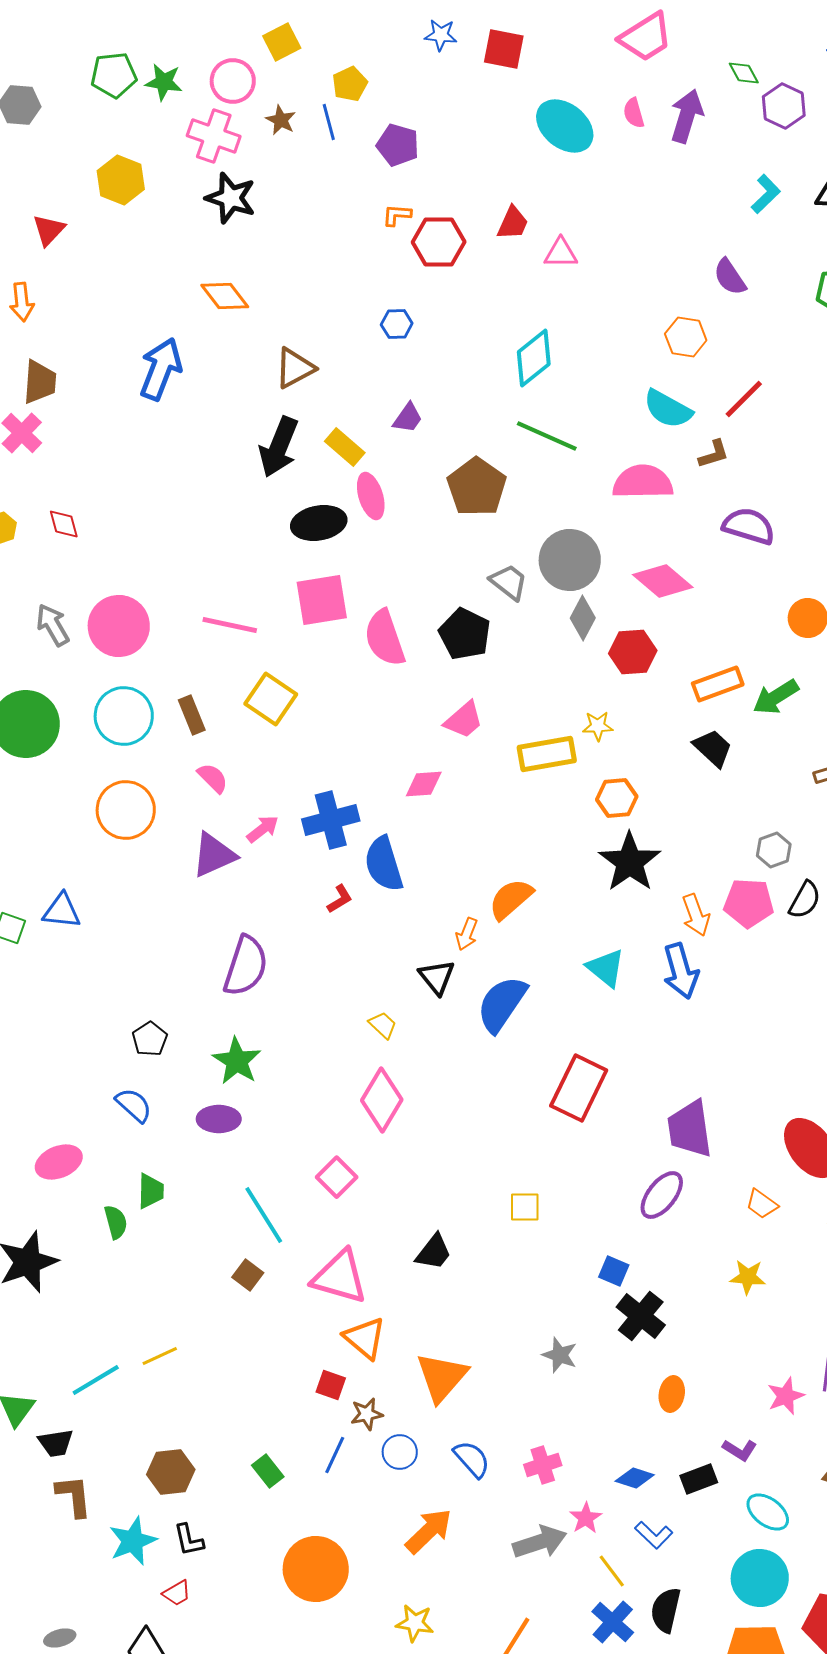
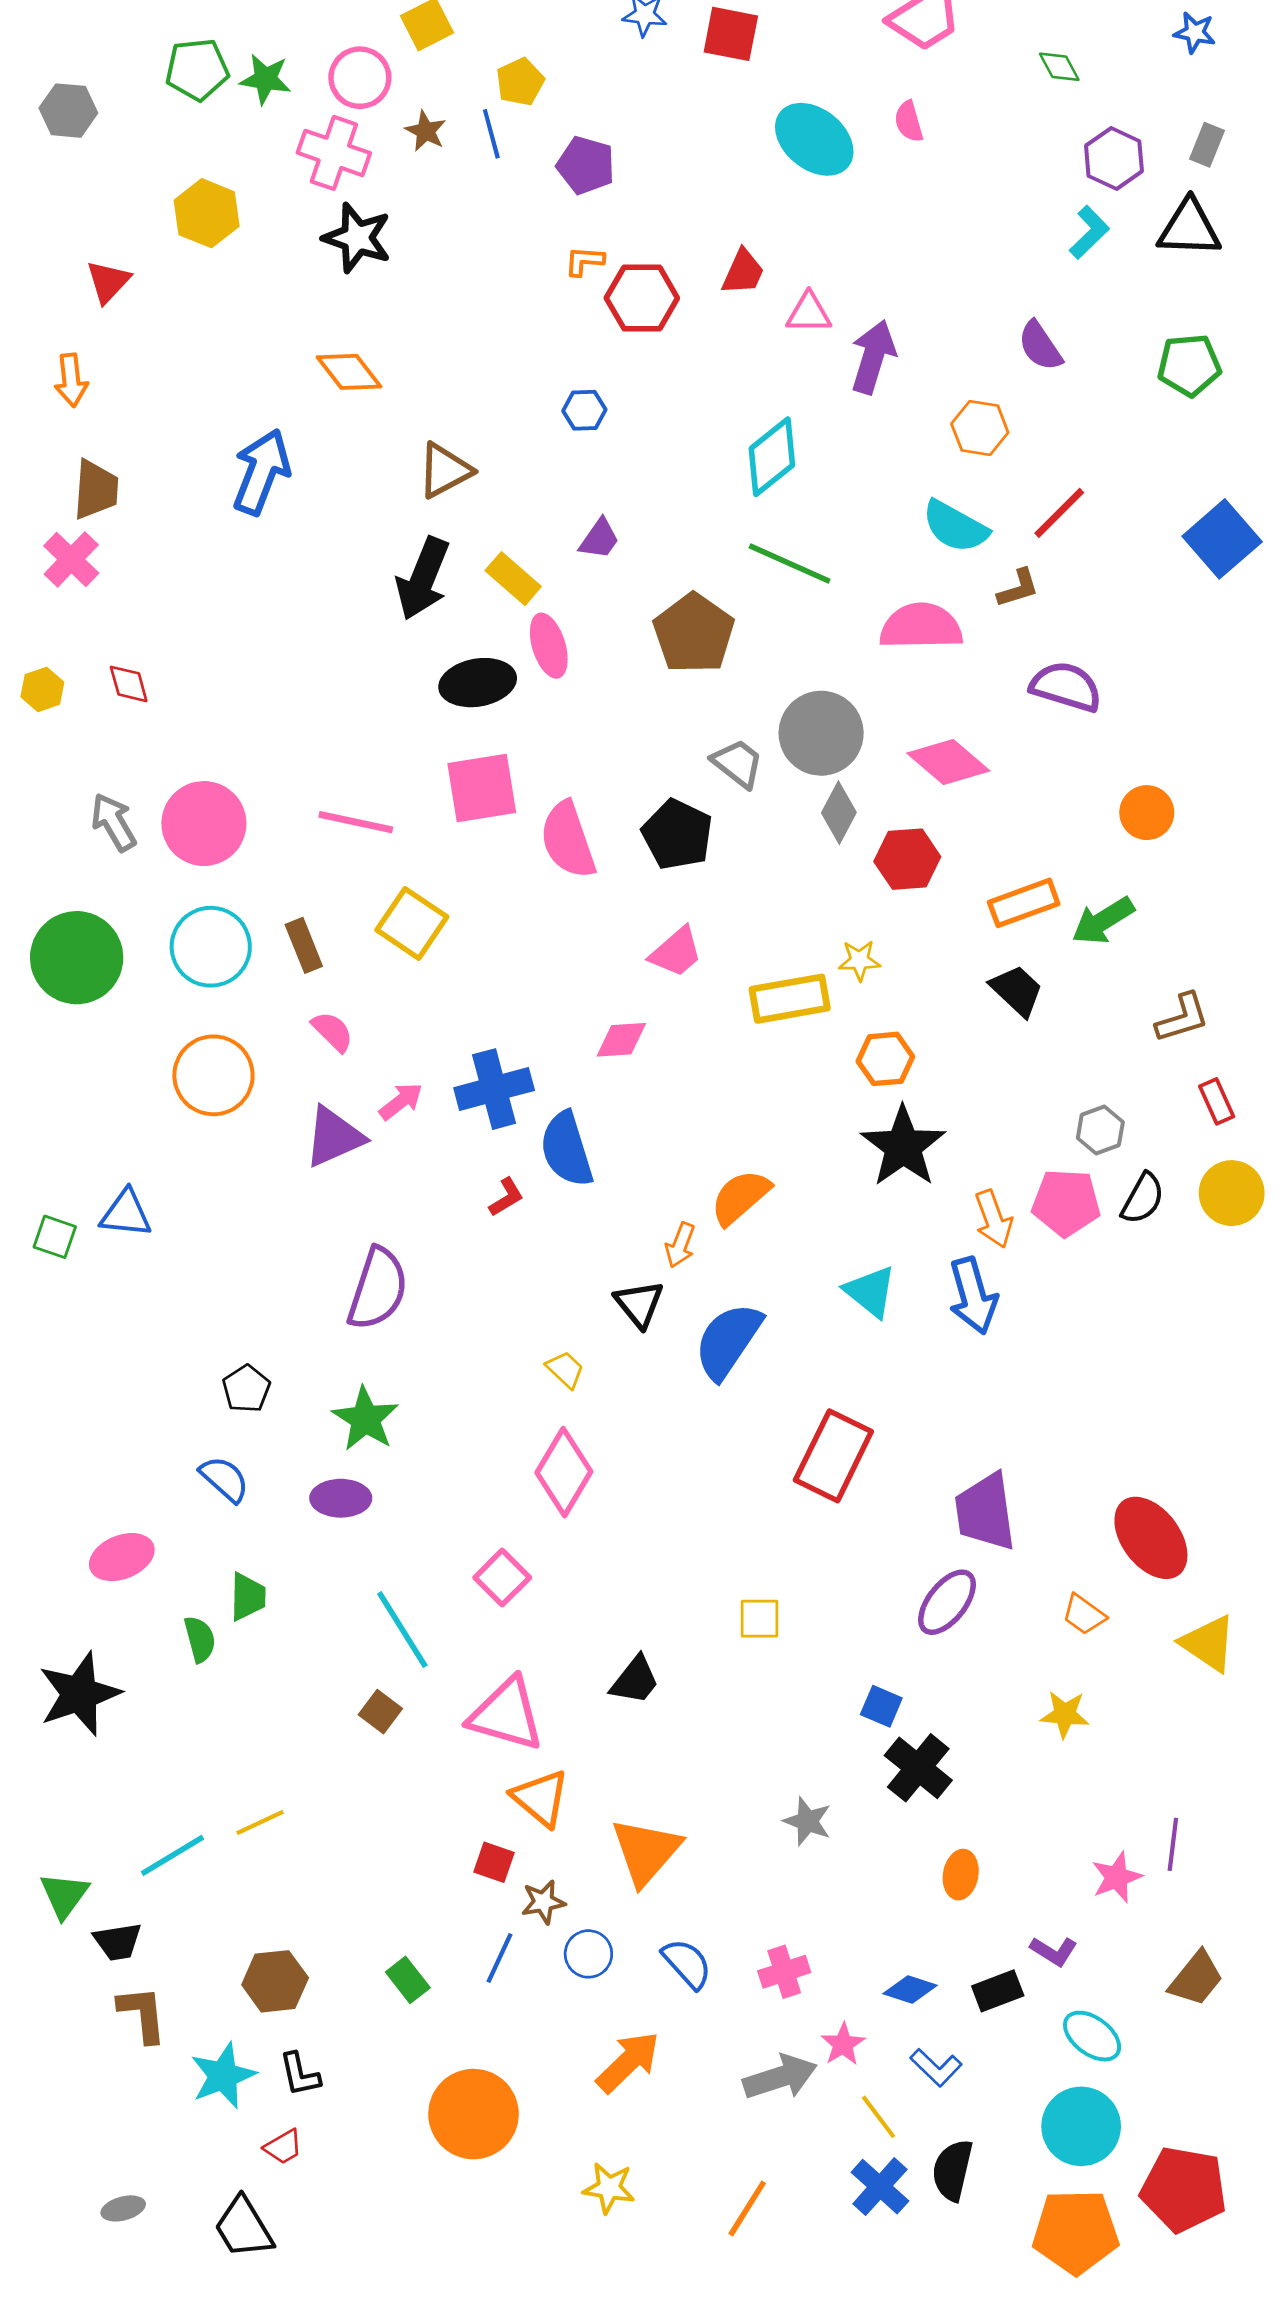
purple hexagon: (784, 106) -> (1114, 158), moved
purple arrow: (687, 116) -> (873, 357), moved

